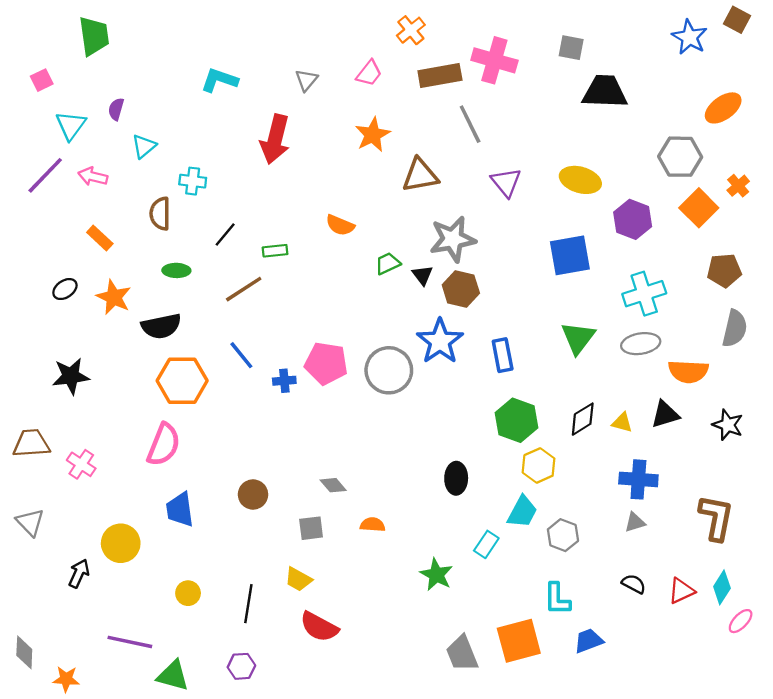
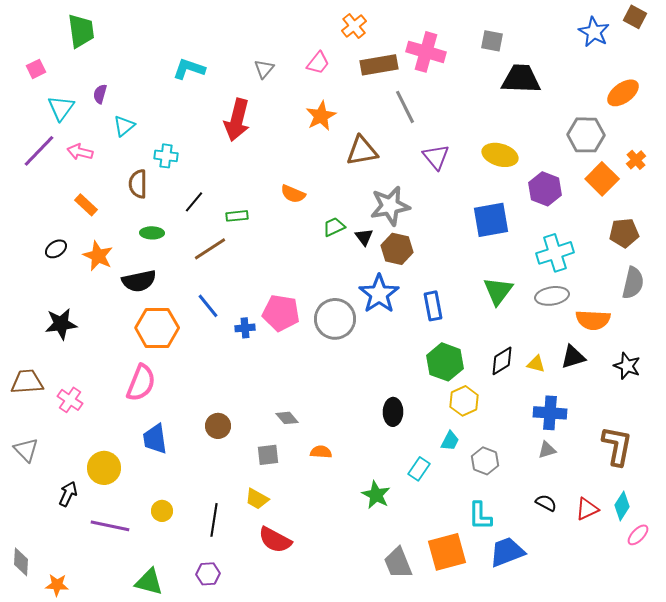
cyan trapezoid: (522, 512) -> (450, 441), size x0.7
blue trapezoid: (588, 641) -> (507, 552), size x1.4
purple line: (130, 642) -> (110, 526), moved

